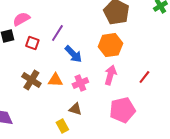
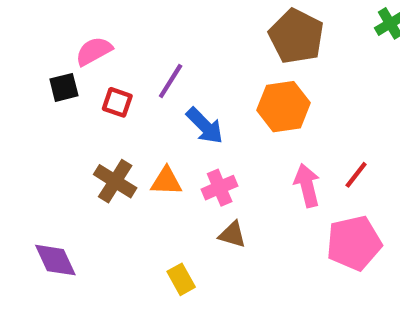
pink arrow: (110, 75) -> (307, 185), moved, turned -30
brown triangle: (75, 109) -> (232, 235), moved
pink pentagon: (122, 110) -> (354, 243), moved

